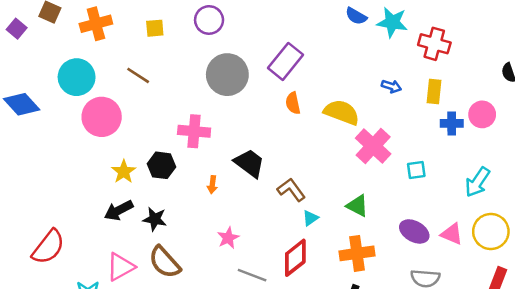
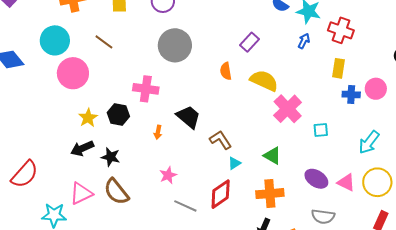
purple rectangle: (286, 61) -> (249, 42), moved, size x0.7
blue arrow: (391, 86) -> (304, 41), moved, turned -84

